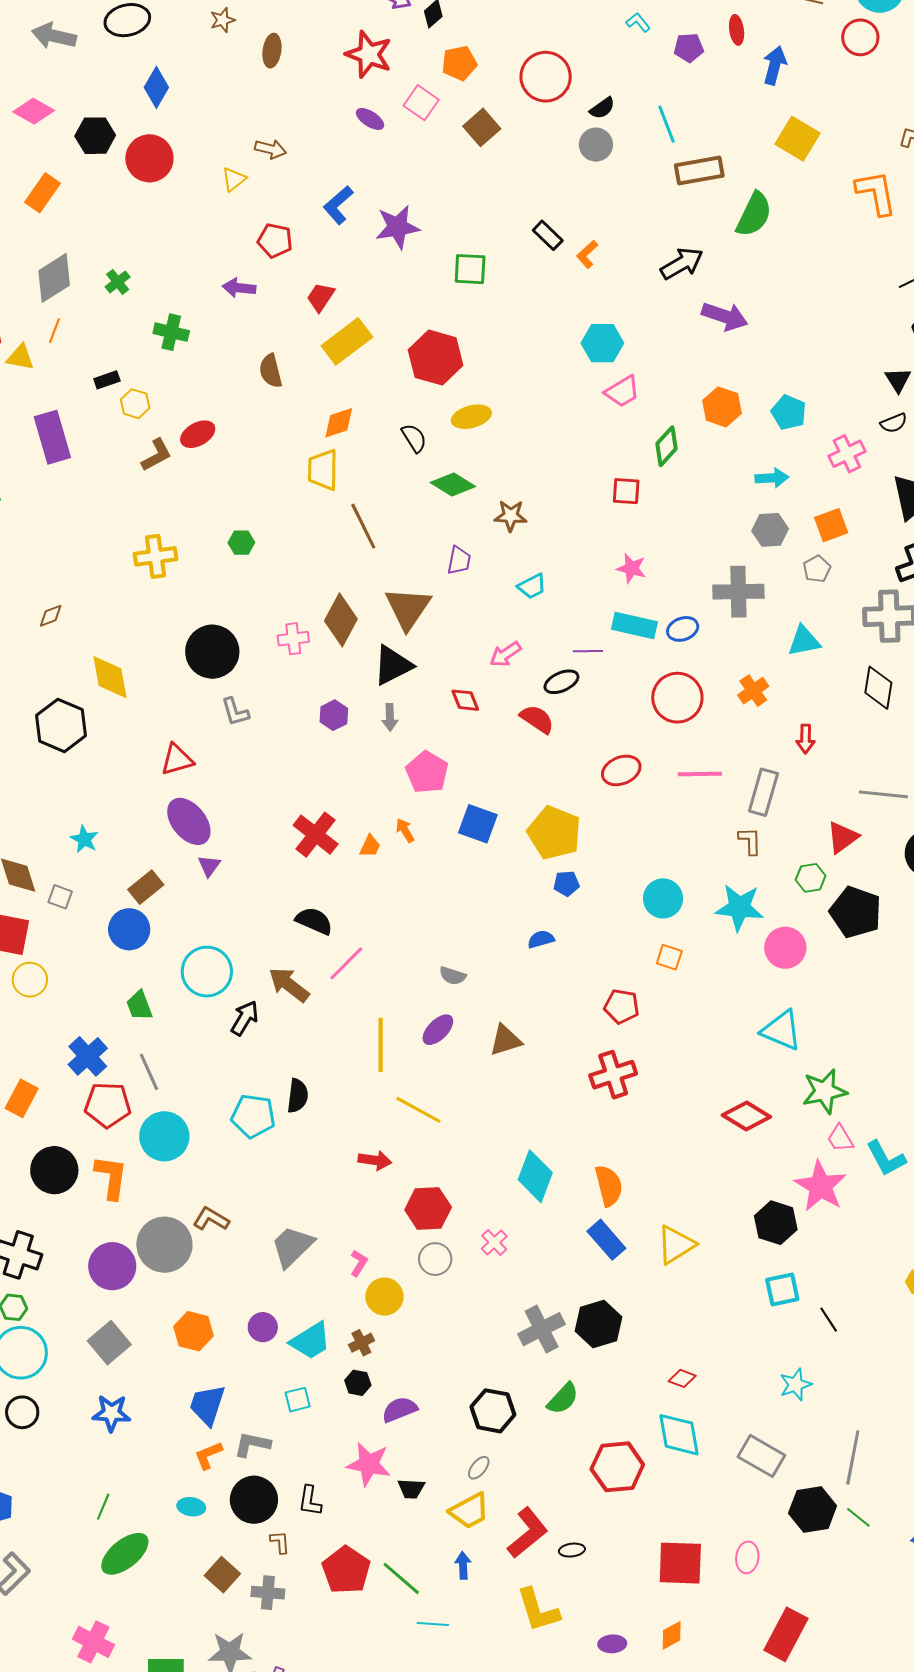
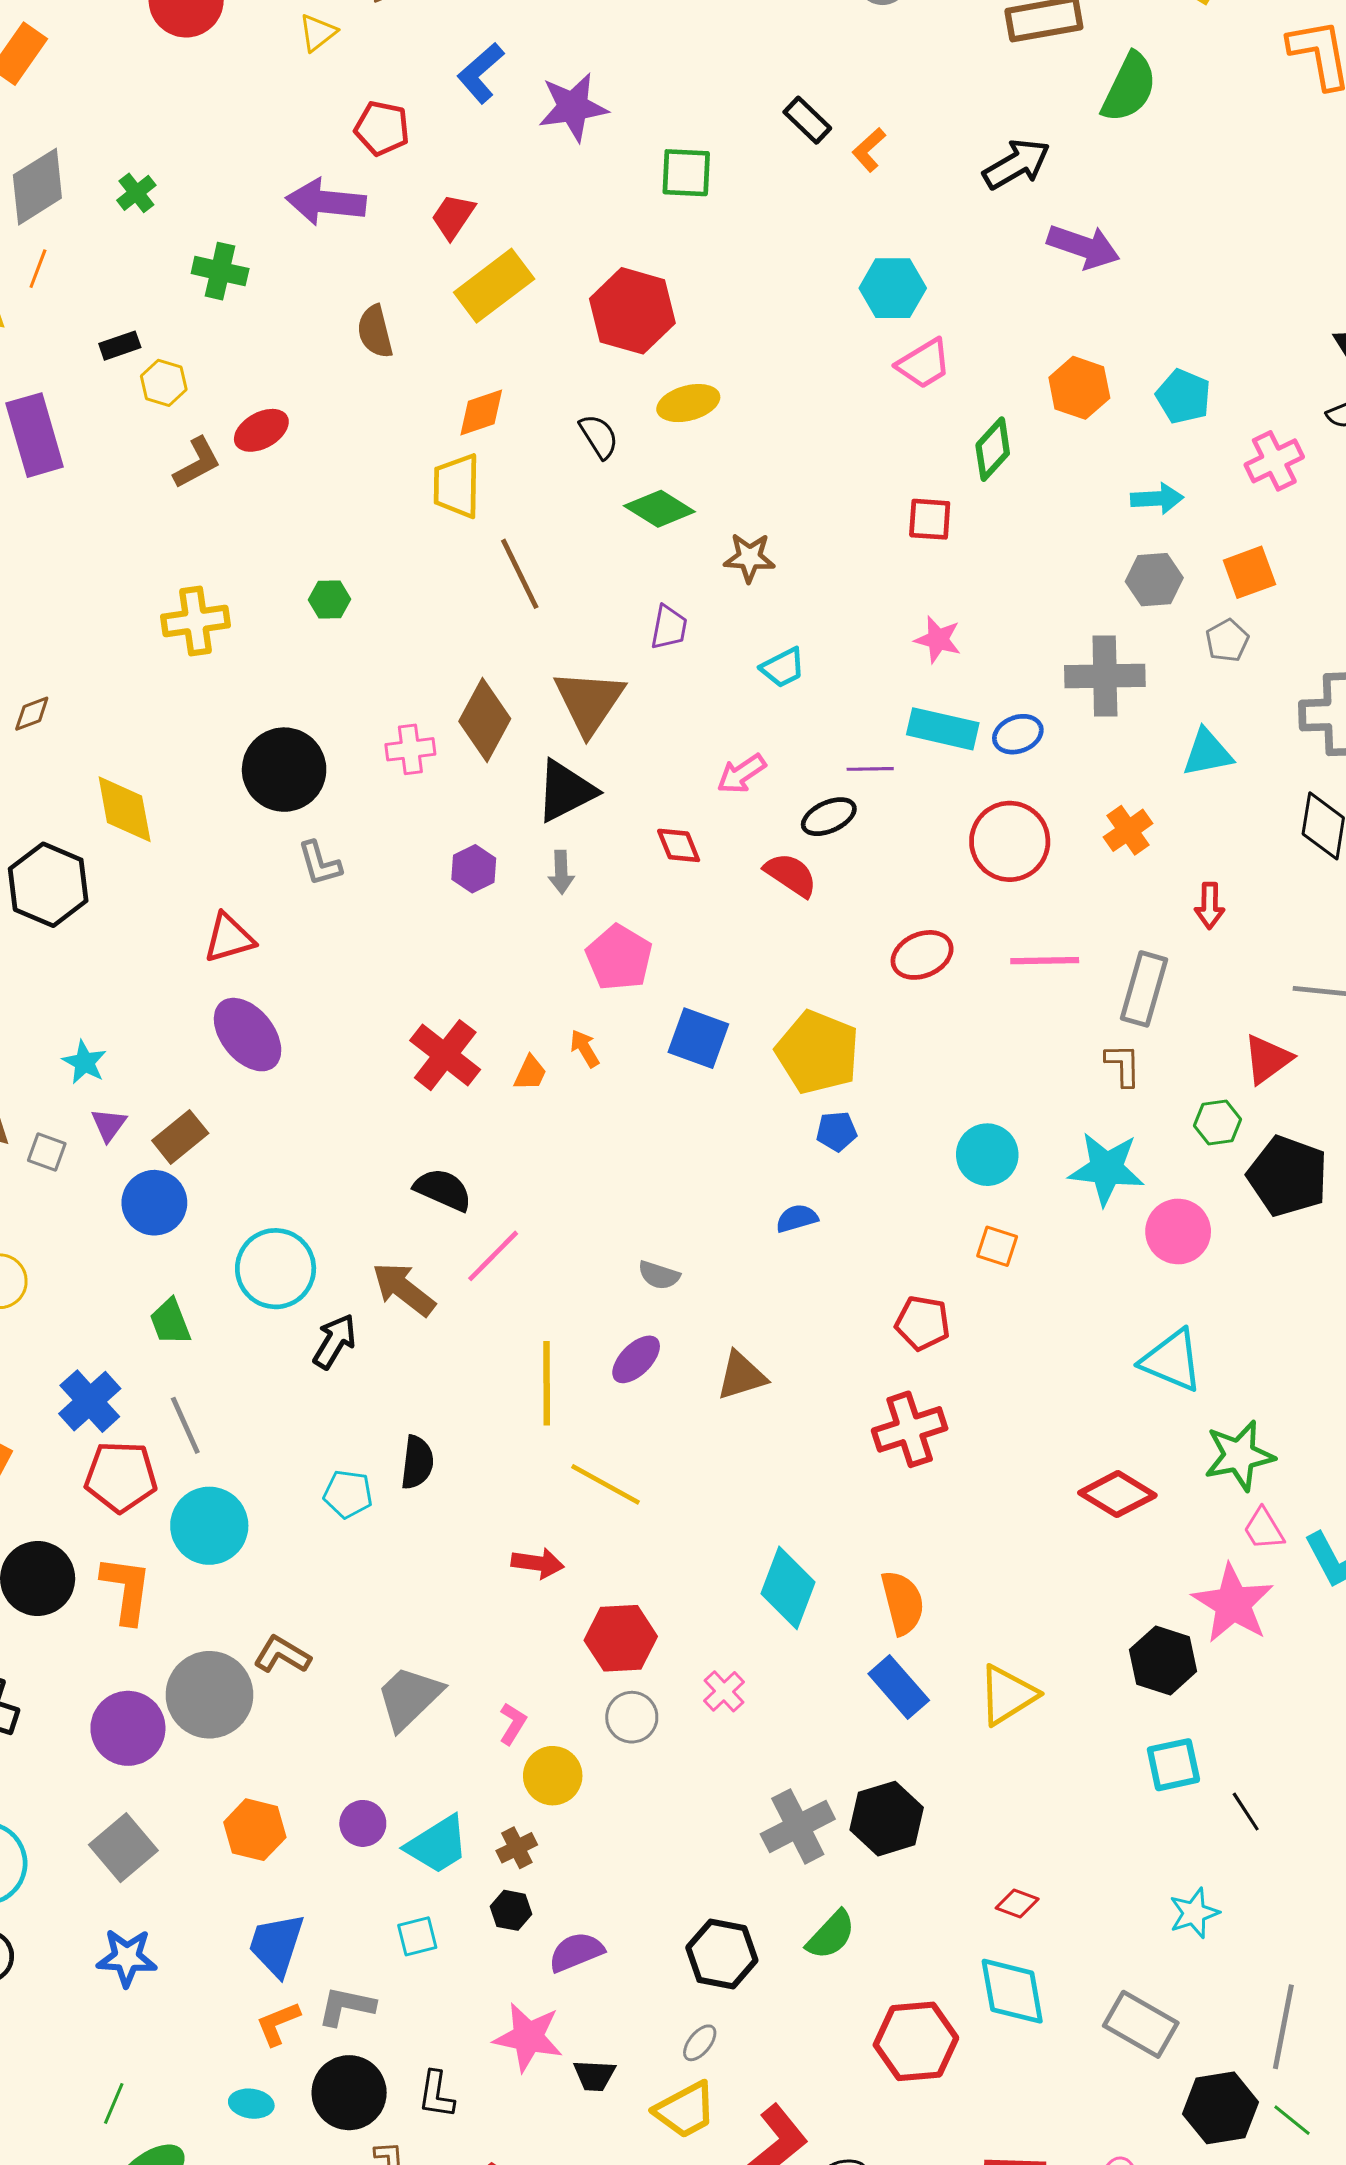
purple arrow: (239, 288) -> (326, 202), size x1.5
purple triangle: (209, 866) -> (109, 1125), moved
cyan pentagon: (253, 1116) -> (348, 1494), size x0.7

